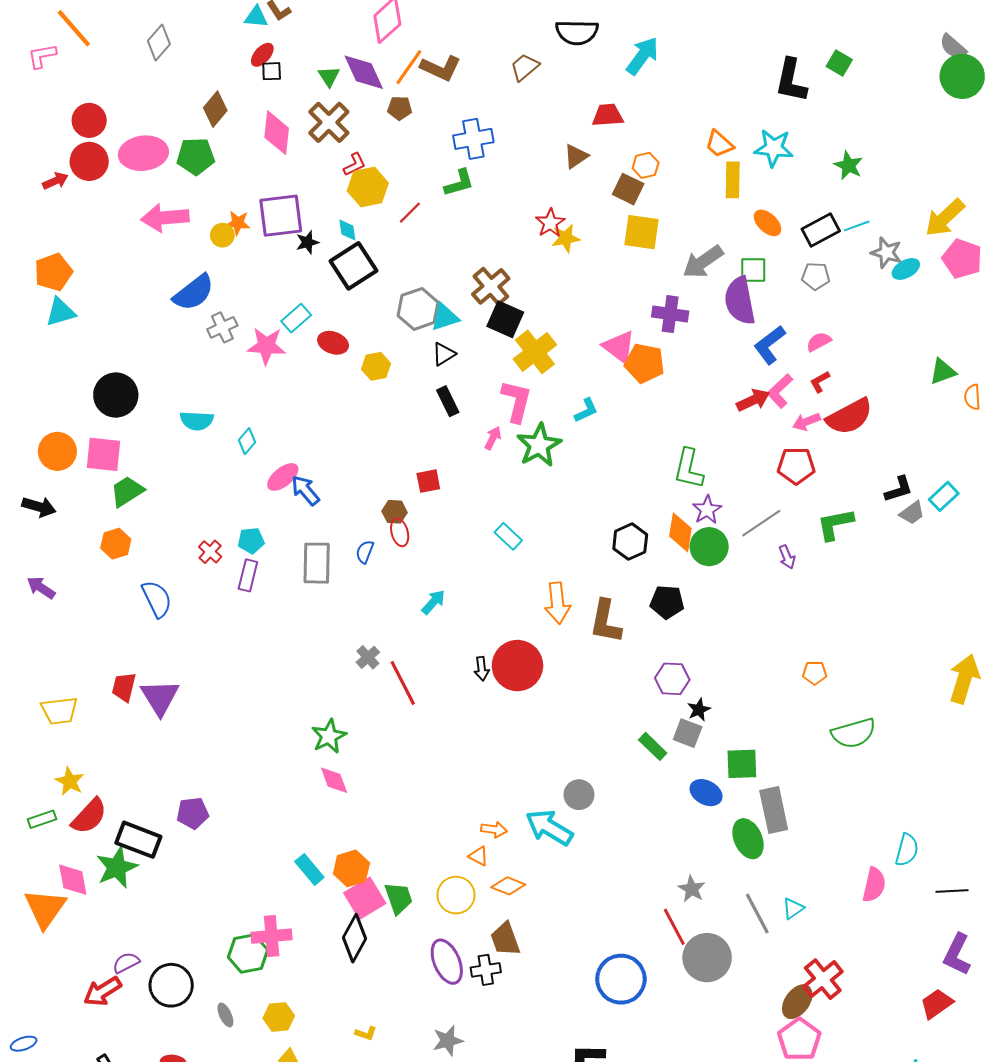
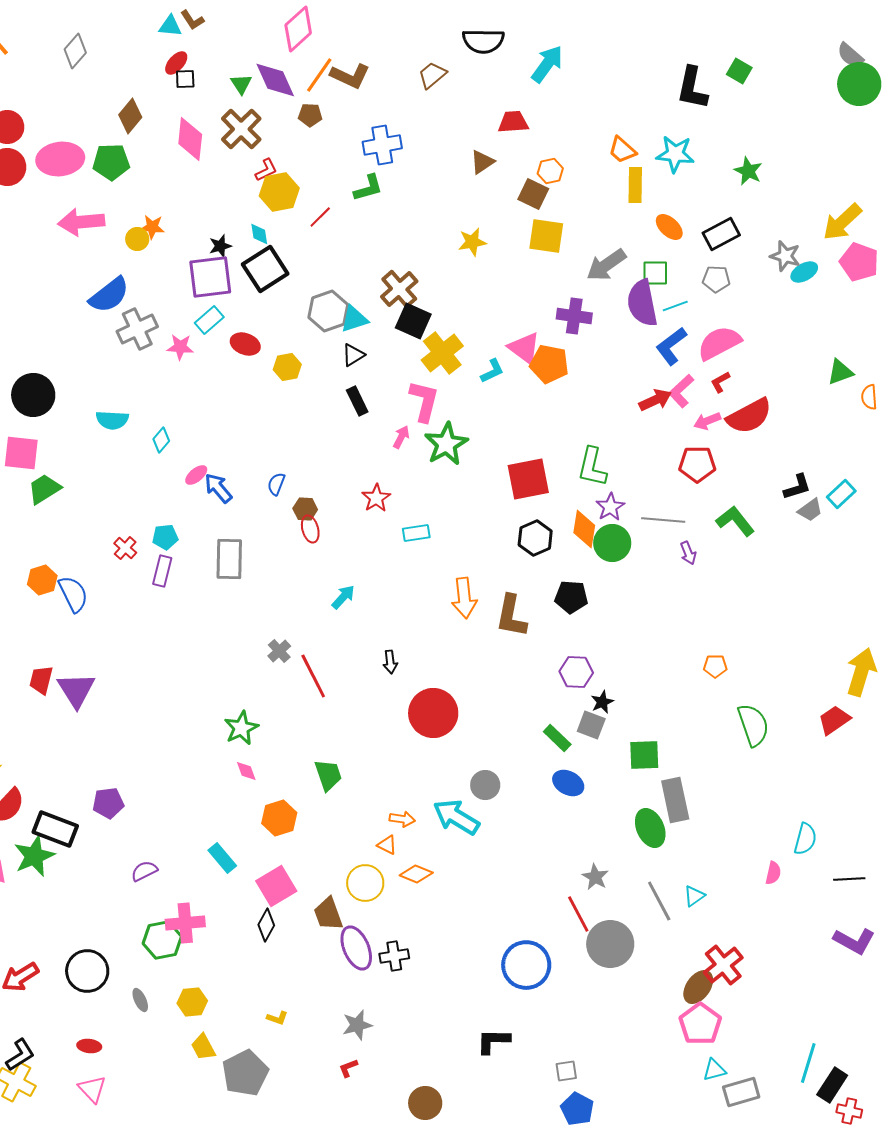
purple square: (281, 216) -> (210, 277), moved
red star: (550, 223) -> (376, 498), moved
cyan line: (857, 226) -> (675, 306), moved
gray cross: (222, 327) -> (137, 329), size x1.4
pink semicircle: (819, 342) -> (719, 343), size x1.8
pink star: (266, 346) -> (180, 347), size x0.7
cyan L-shape: (586, 410) -> (492, 371), moved
pink ellipse: (283, 477) -> (196, 475), size x0.7
red square: (428, 481) -> (528, 479), moved, size x1.8
gray line: (761, 523) -> (663, 520), turned 39
green L-shape: (835, 524) -> (735, 521), turned 63
cyan rectangle: (508, 536) -> (416, 533), turned -52
orange hexagon: (116, 544) -> (42, 580), moved
blue semicircle: (365, 552) -> (276, 484), moved
red circle: (517, 666) -> (433, 713), moved
green semicircle: (854, 733) -> (753, 725), turned -93
pink diamond: (334, 780) -> (246, 771), size x0.7
blue ellipse: (706, 793) -> (568, 783), moved
orange hexagon: (351, 868) -> (279, 818), moved
pink semicircle: (874, 885) -> (773, 873), size x0.7
green trapezoid: (399, 898) -> (328, 775), moved
black diamond: (355, 938) -> (266, 925), size x0.7
brown trapezoid: (505, 939) -> (328, 914), moved
purple L-shape: (957, 954) -> (854, 941), turned -87
purple semicircle: (126, 963) -> (144, 871), moved
red trapezoid: (937, 1004) -> (834, 720), moved

